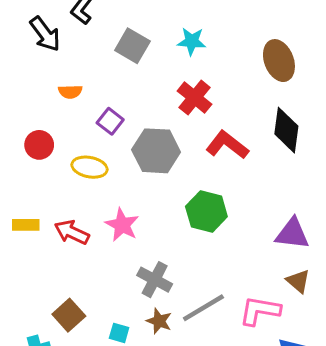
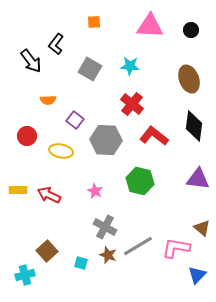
pink star: (122, 225) -> (95, 191), moved, size x0.7
purple triangle: (292, 234) -> (198, 179), moved

